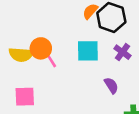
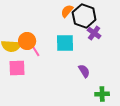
purple cross: (122, 52) -> (94, 33), moved
pink square: (25, 97) -> (17, 68), moved

